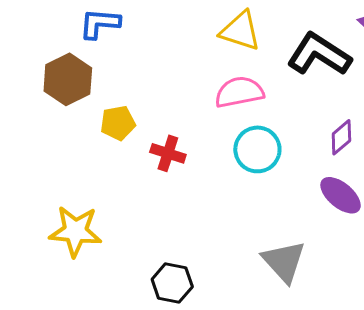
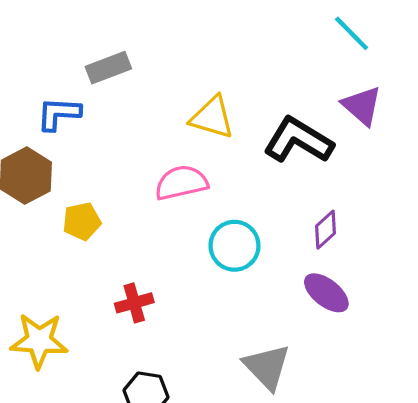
pink semicircle: (239, 92) -> (181, 183), moved
red cross: (168, 153) -> (134, 303), moved, turned -32

